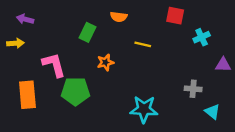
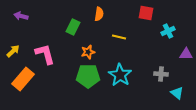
orange semicircle: (119, 17) -> (99, 14), turned -88
yellow arrow: (15, 43) -> (13, 51), moved, turned -40
green pentagon: (75, 91) -> (88, 76), moved
orange rectangle: (27, 95) -> (23, 79), turned 45
cyan star: (144, 109) -> (120, 75), moved, turned 30

